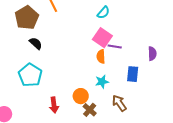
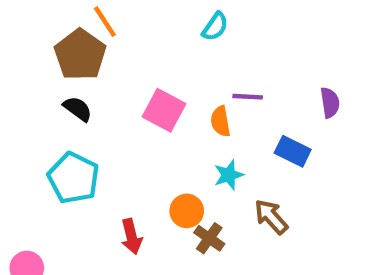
brown pentagon: (27, 18) -> (80, 55), moved
pink square: (102, 38) -> (164, 110), moved
blue rectangle: (133, 74) -> (293, 151), turned -63

